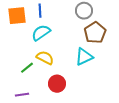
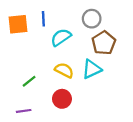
cyan semicircle: (41, 33) -> (61, 37), moved
yellow semicircle: (45, 58) -> (64, 70), moved

